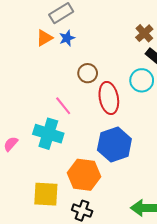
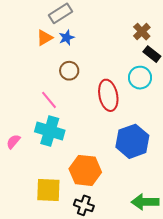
brown circle: (88, 73) -> (69, 71), moved
pink line: (63, 106) -> (49, 100), moved
blue hexagon: (114, 145) -> (132, 141), moved

